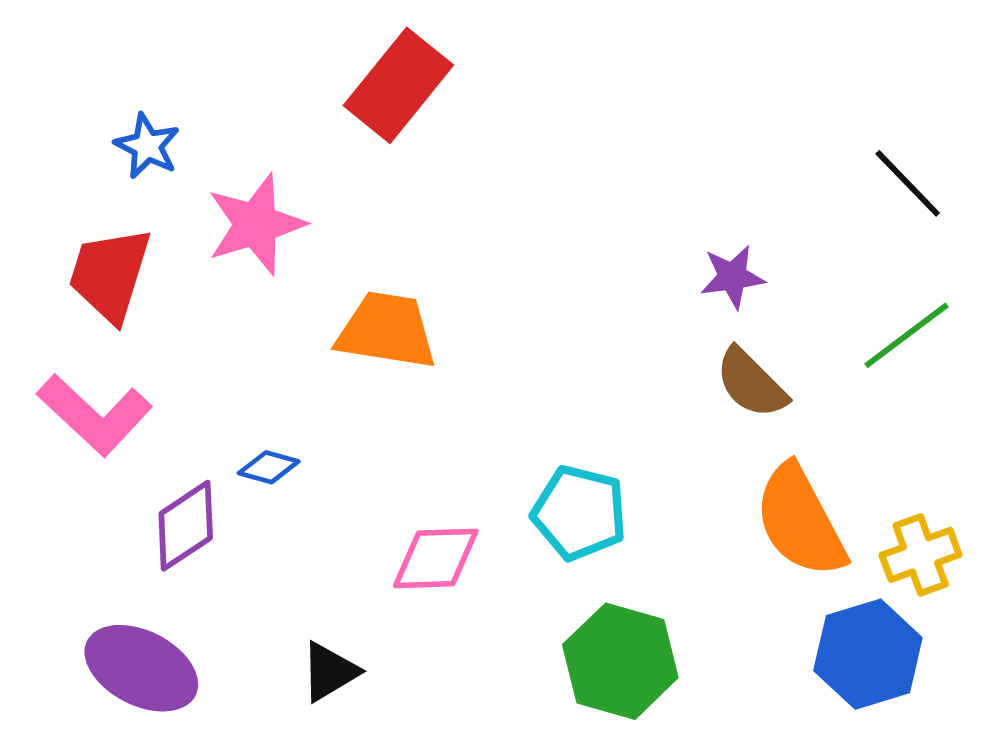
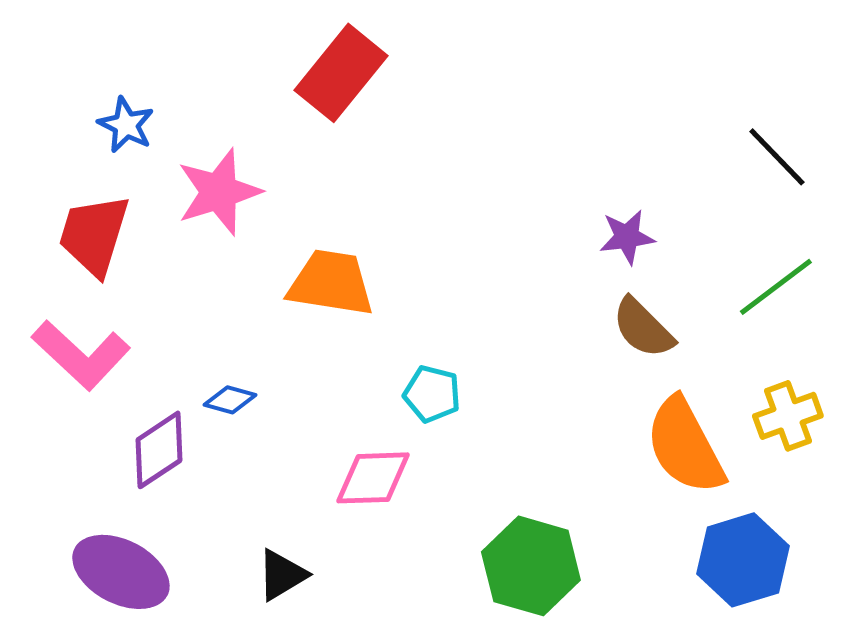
cyan pentagon: (579, 513) -> (432, 394), moved, size x0.7
yellow cross: (921, 555) -> (788, 416), moved

